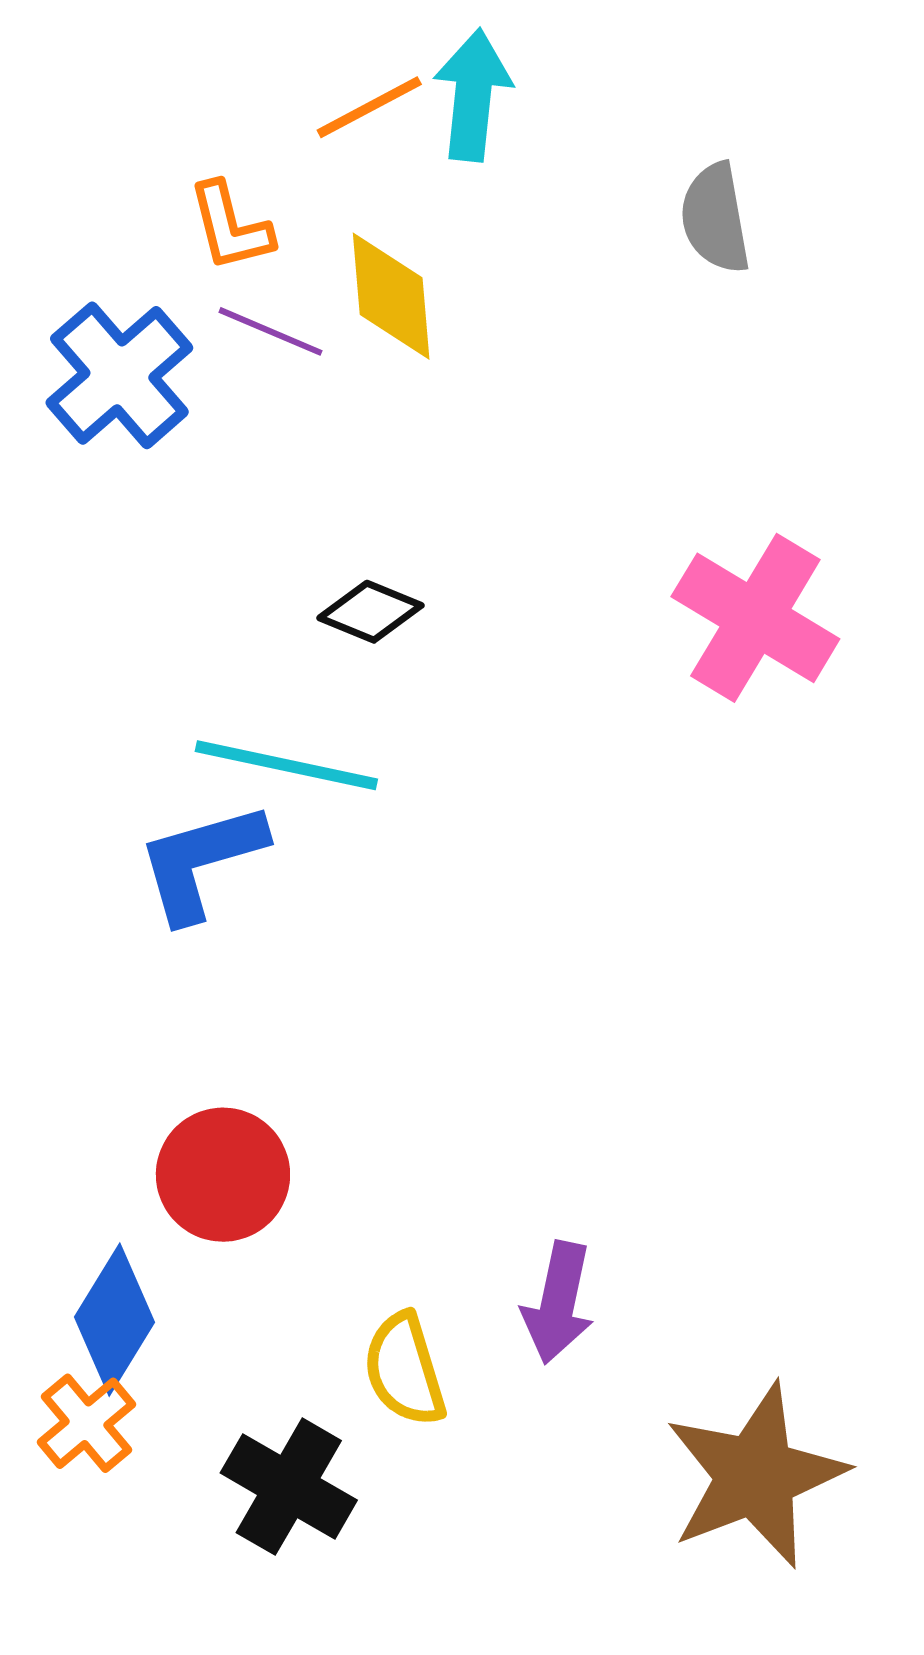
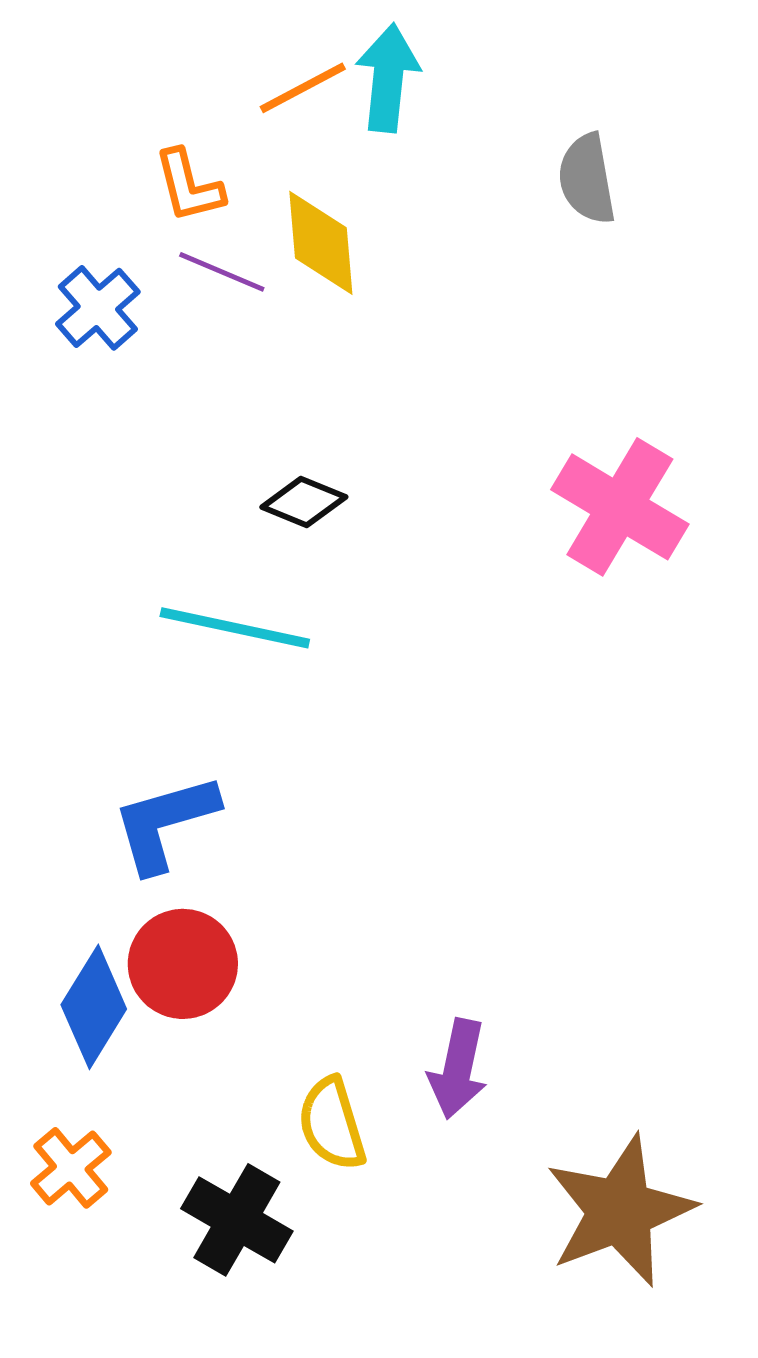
blue cross: (119, 375) -> (98, 308), size x0.7
blue L-shape: (201, 861) -> (165, 823), moved
blue diamond: (115, 1320) -> (94, 1007), moved

